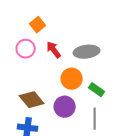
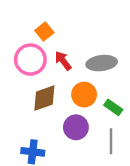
pink circle: (26, 49) -> (30, 60), size x1.4
brown diamond: (32, 100) -> (44, 98), moved, turned -70

